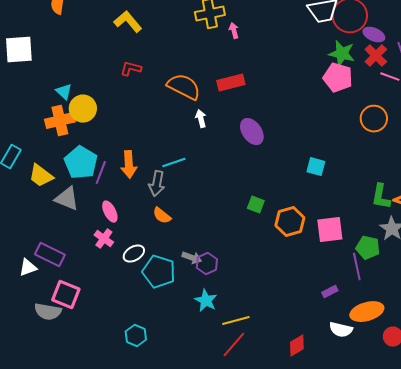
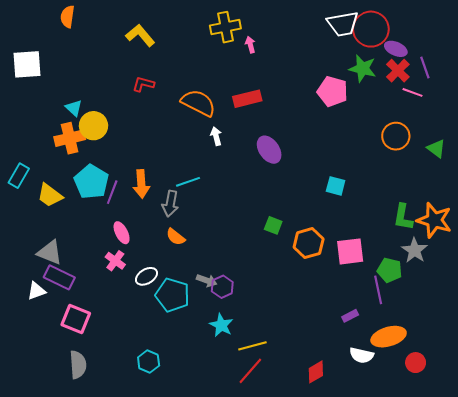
pink pentagon: (338, 78) -> (332, 91), moved
gray triangle: (67, 199) -> (50, 252), moved
gray semicircle: (48, 312) -> (78, 365), moved, turned -104

